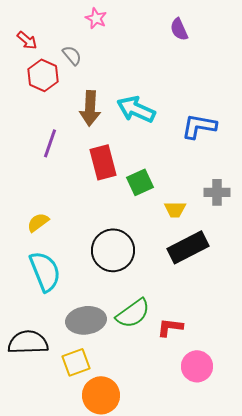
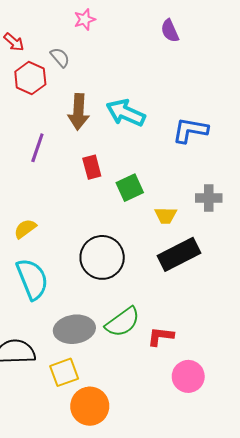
pink star: (96, 18) -> (85, 19), turned 30
red rectangle: (103, 162) -> (92, 167), size x0.7

